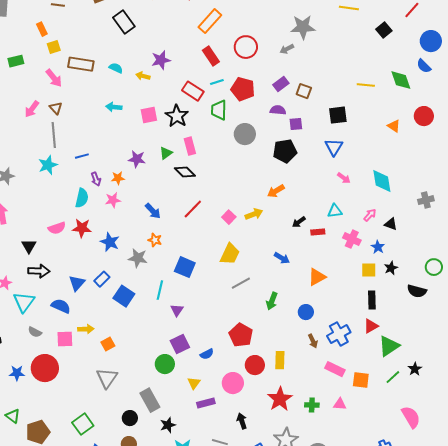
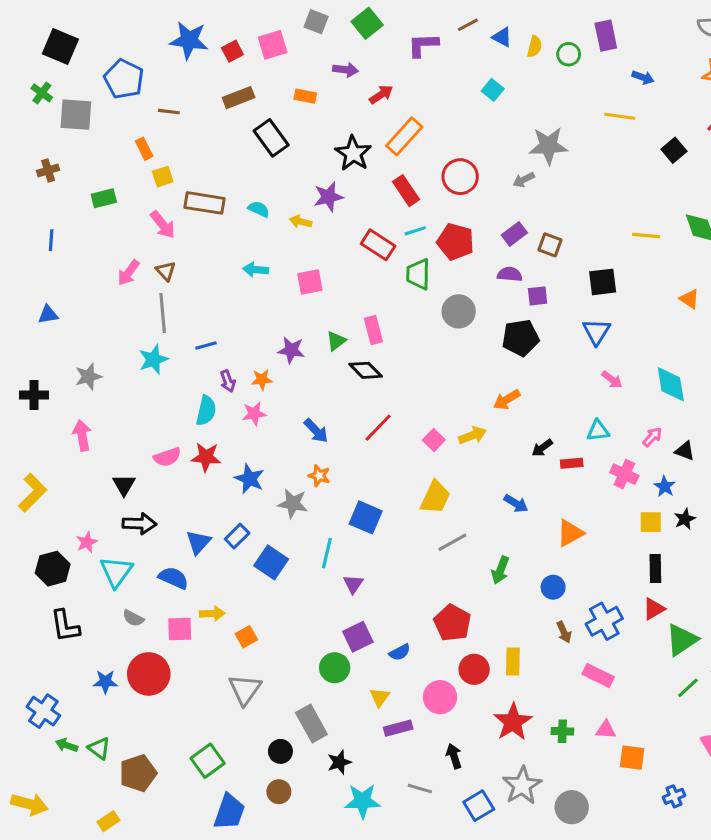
black star: (177, 116) -> (353, 153), moved
orange square: (361, 380) -> (632, 758), moved

